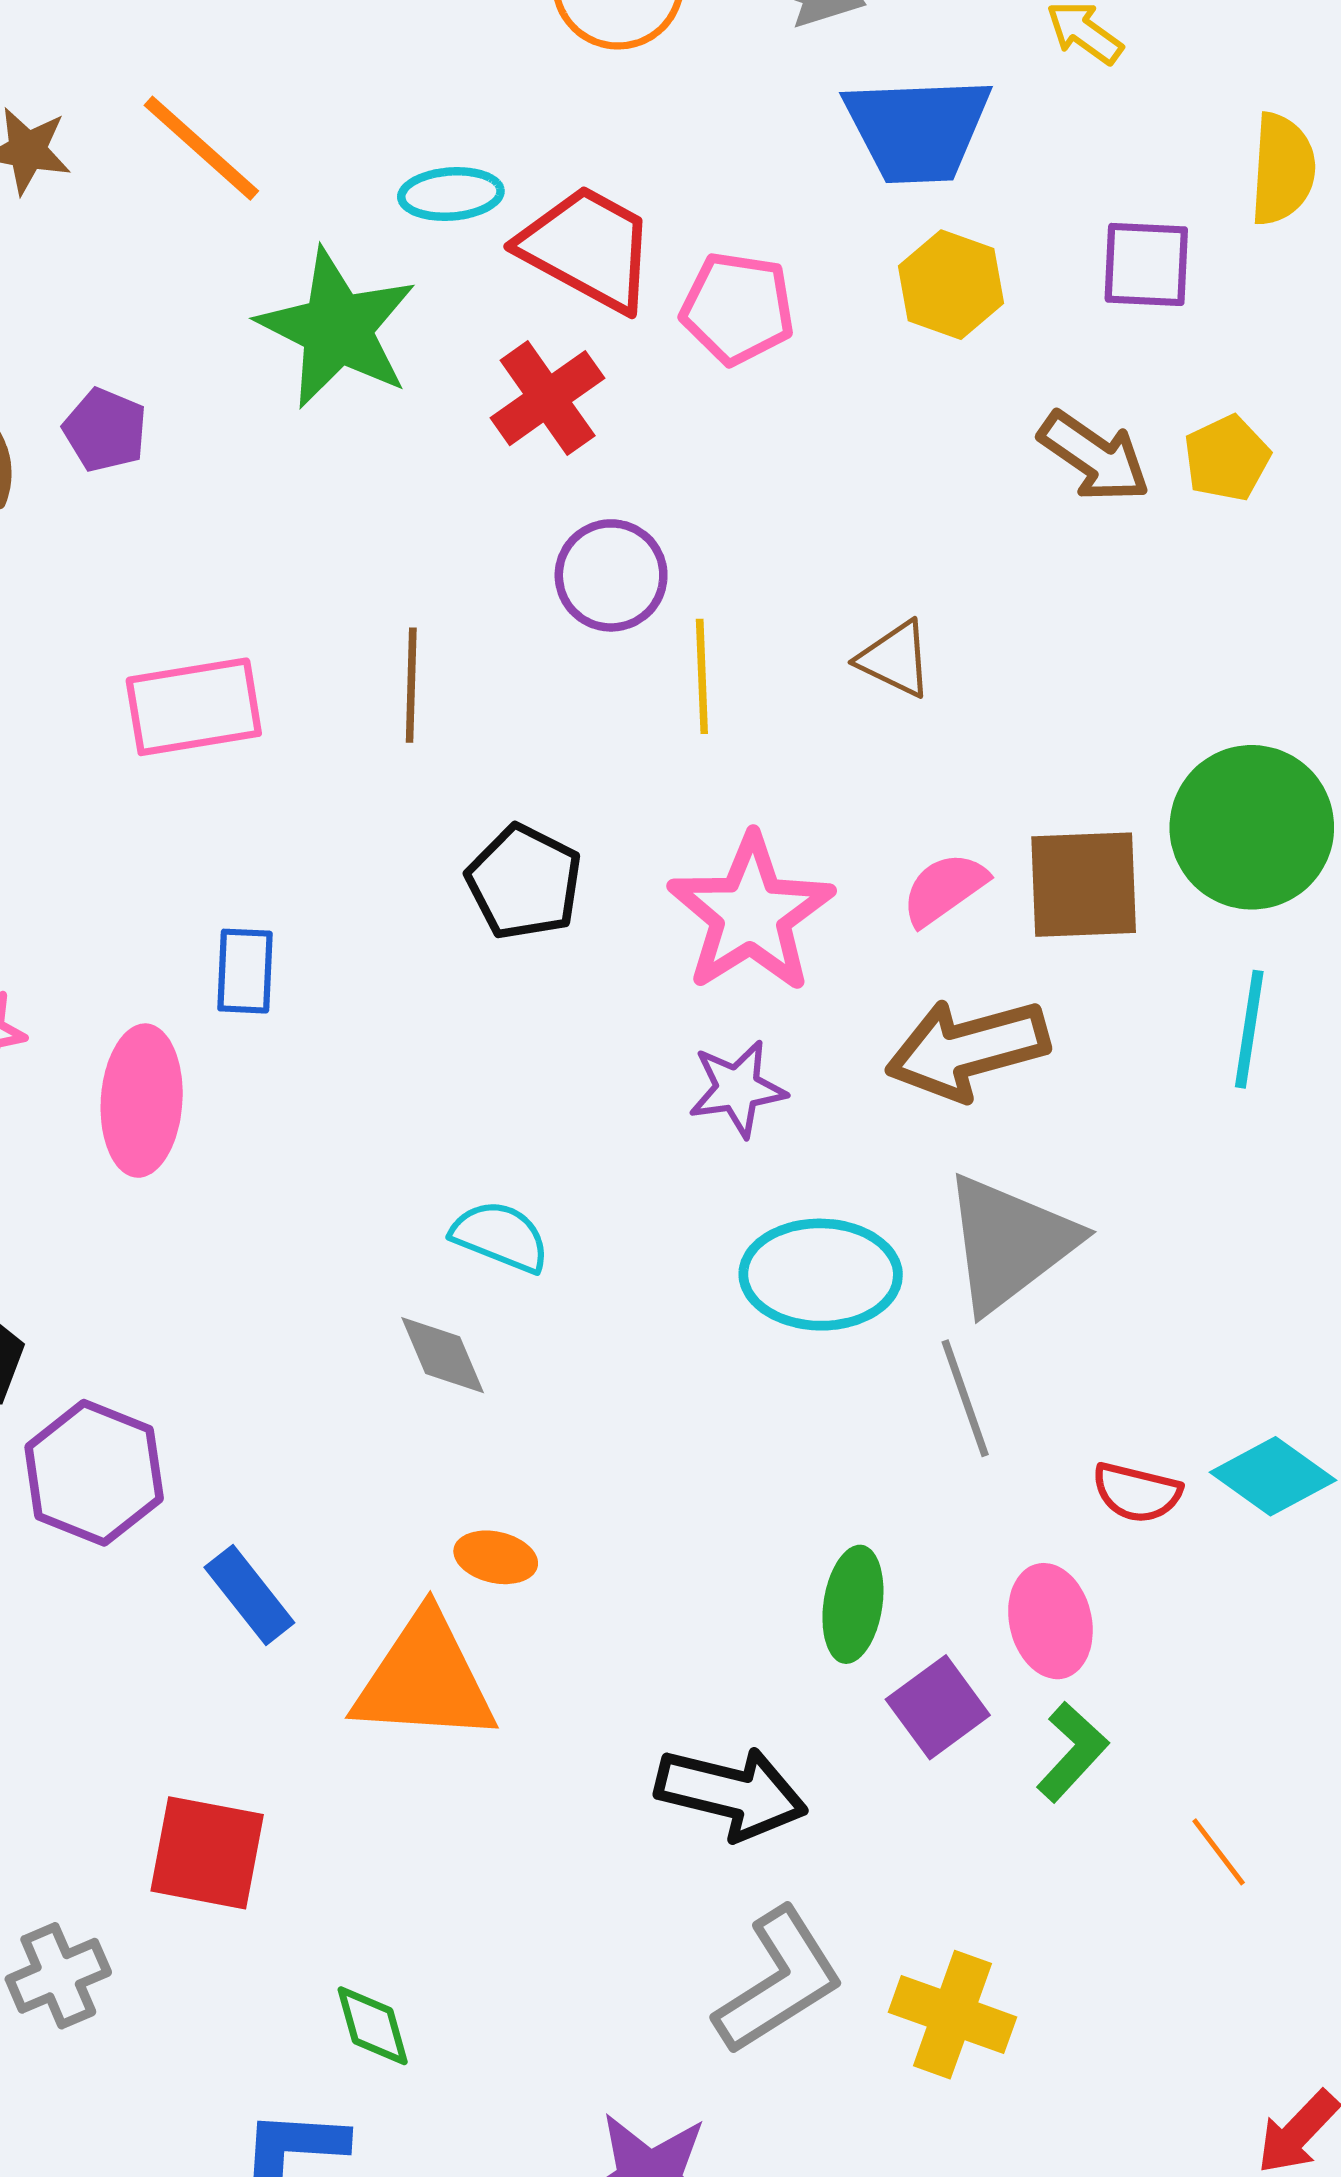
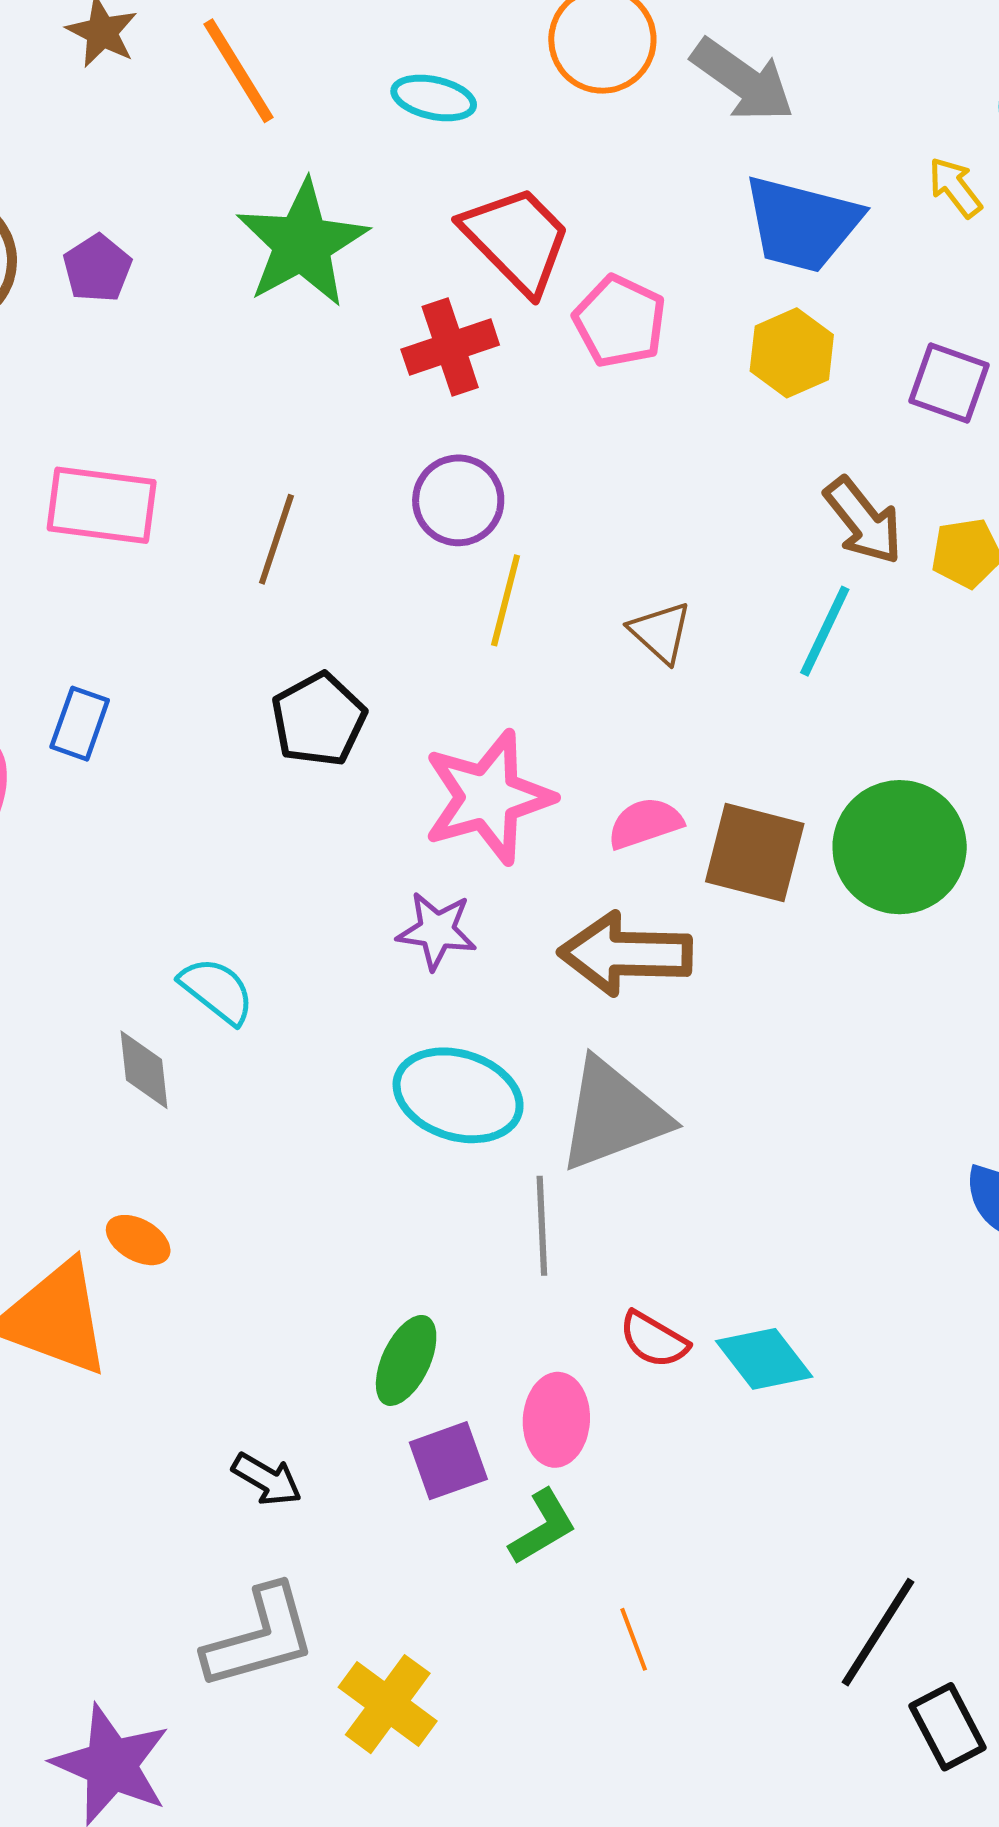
cyan ellipse: (451, 194) -> (434, 98), moved
cyan line: (1249, 1029) -> (825, 631), moved
black arrow: (731, 1793) -> (267, 1479), size x0.6

